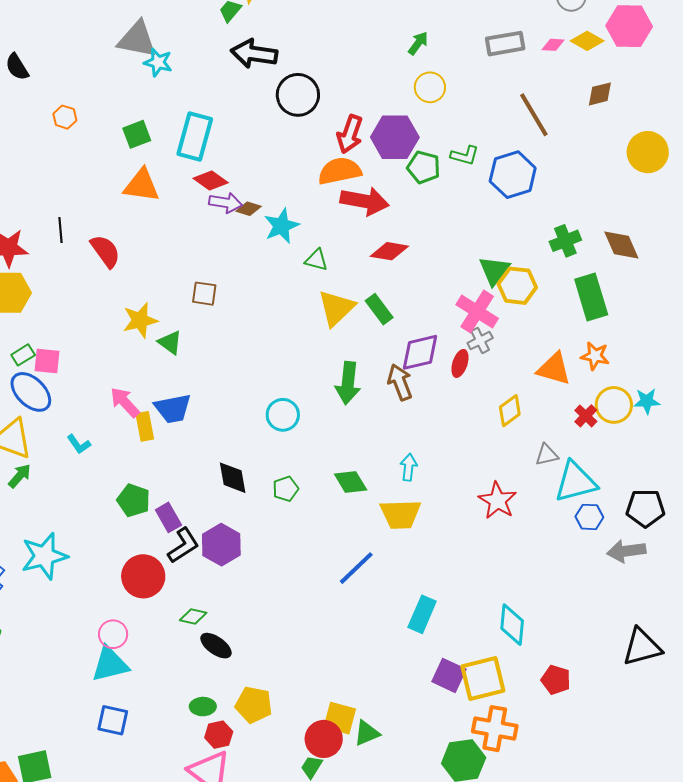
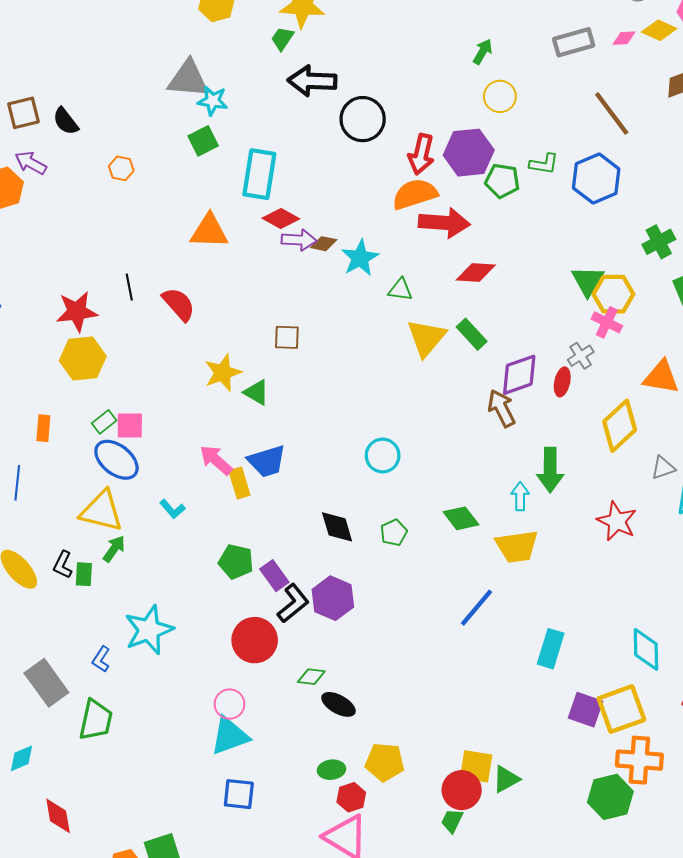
green square: (137, 134) -> (203, 141), moved
pink cross: (477, 312) -> (607, 322), moved, size x0.7
green arrow: (348, 383) -> (550, 470), moved
yellow diamond: (510, 411) -> (620, 426), size x1.5

